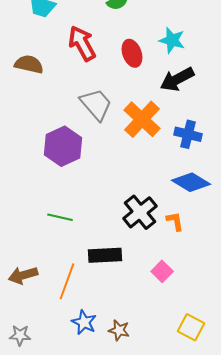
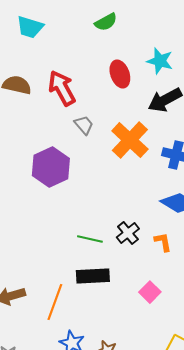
red arrow: (82, 43) -> (62, 88), moved
gray trapezoid: (96, 104) -> (84, 125), size x0.6
black cross: (140, 212) -> (128, 233), size x0.7
green line: (60, 217) -> (90, 239), moved

